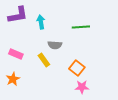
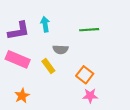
purple L-shape: (18, 15) -> (19, 31), moved
pink rectangle: (16, 54) -> (18, 59), size x1.5
orange star: (13, 79) -> (22, 96), moved

